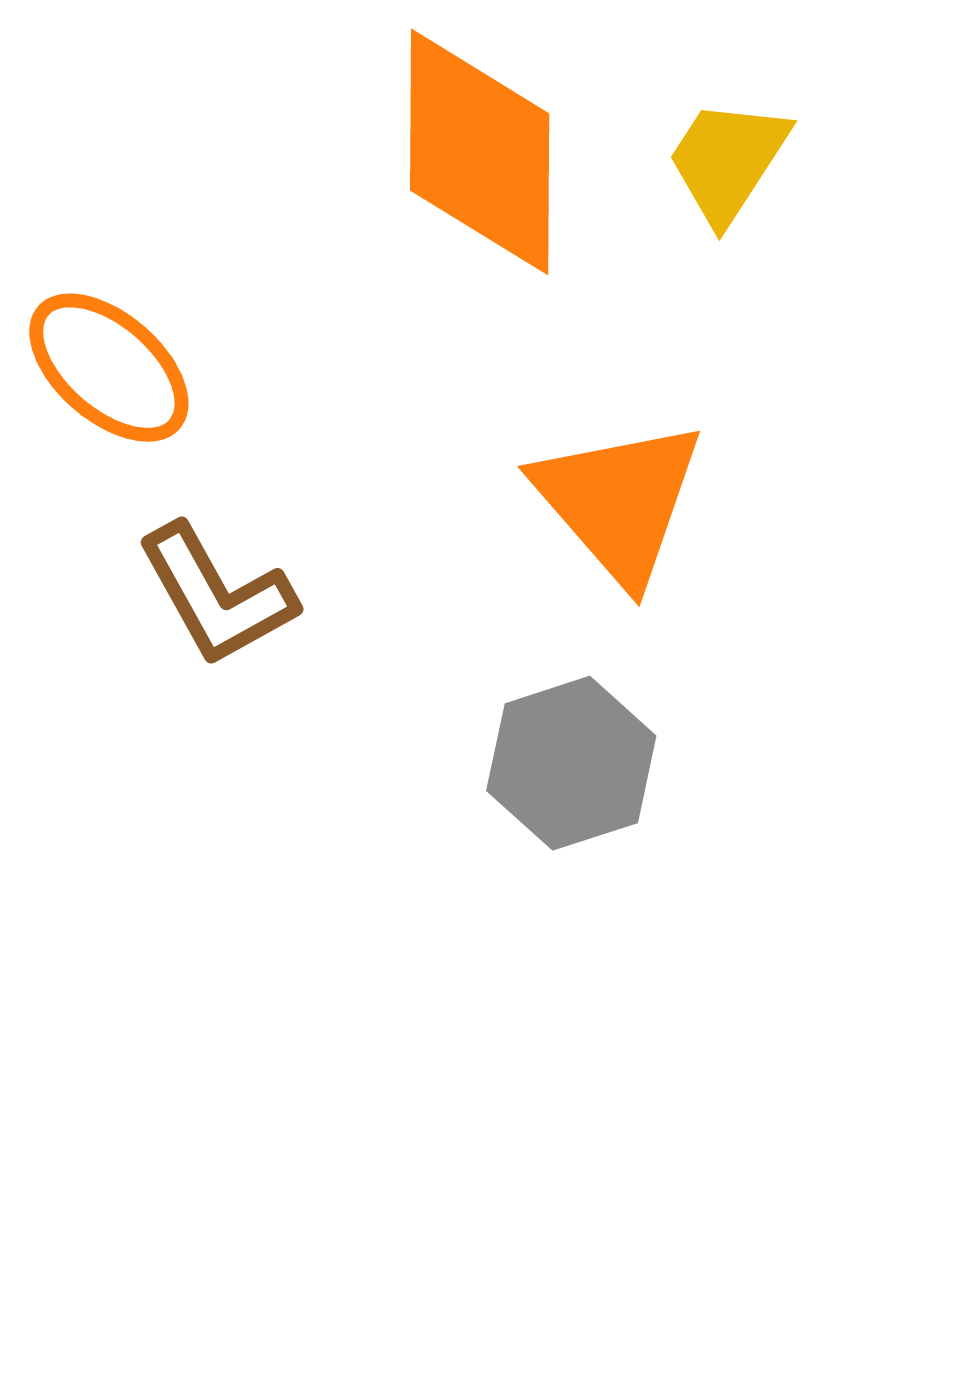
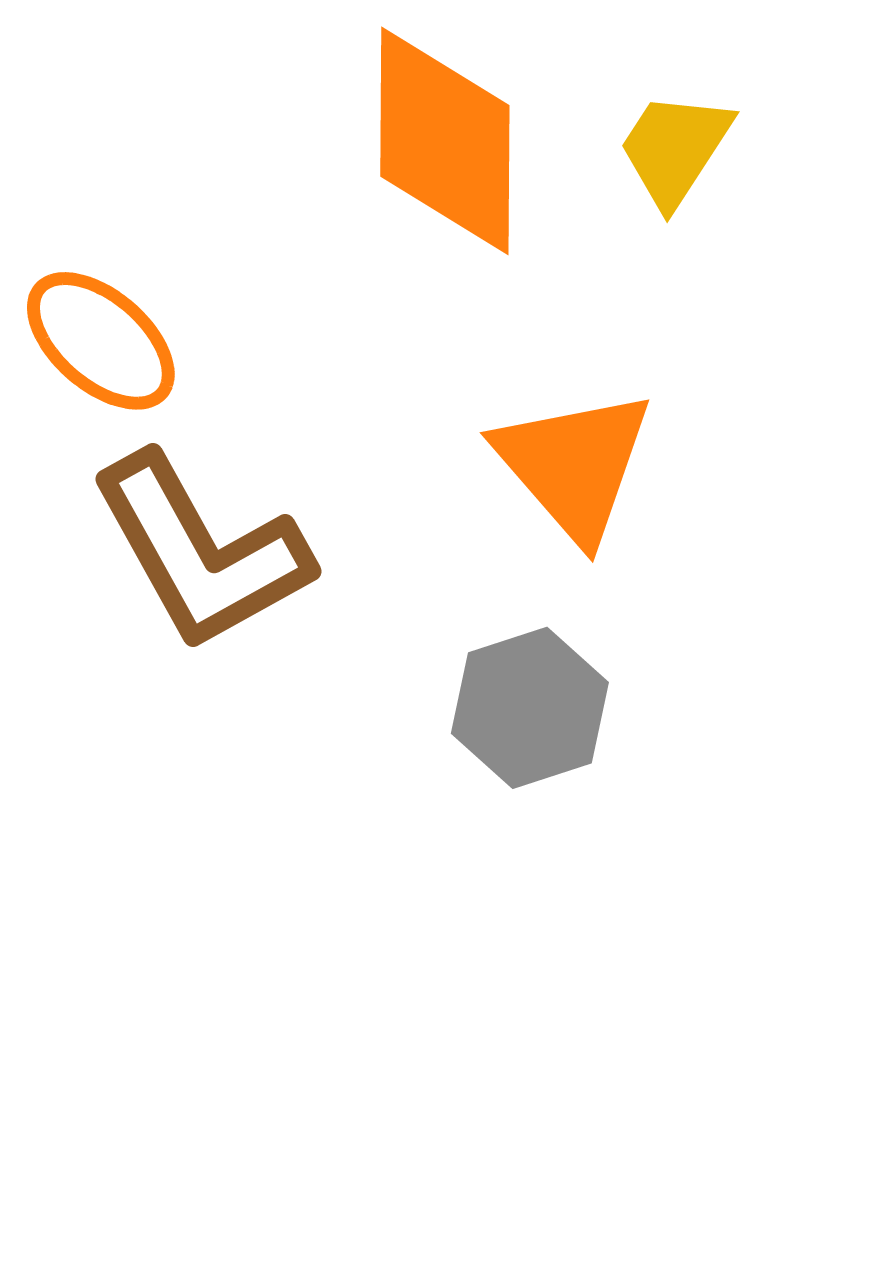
brown L-shape: (217, 595) -> (201, 552), size x1.5

